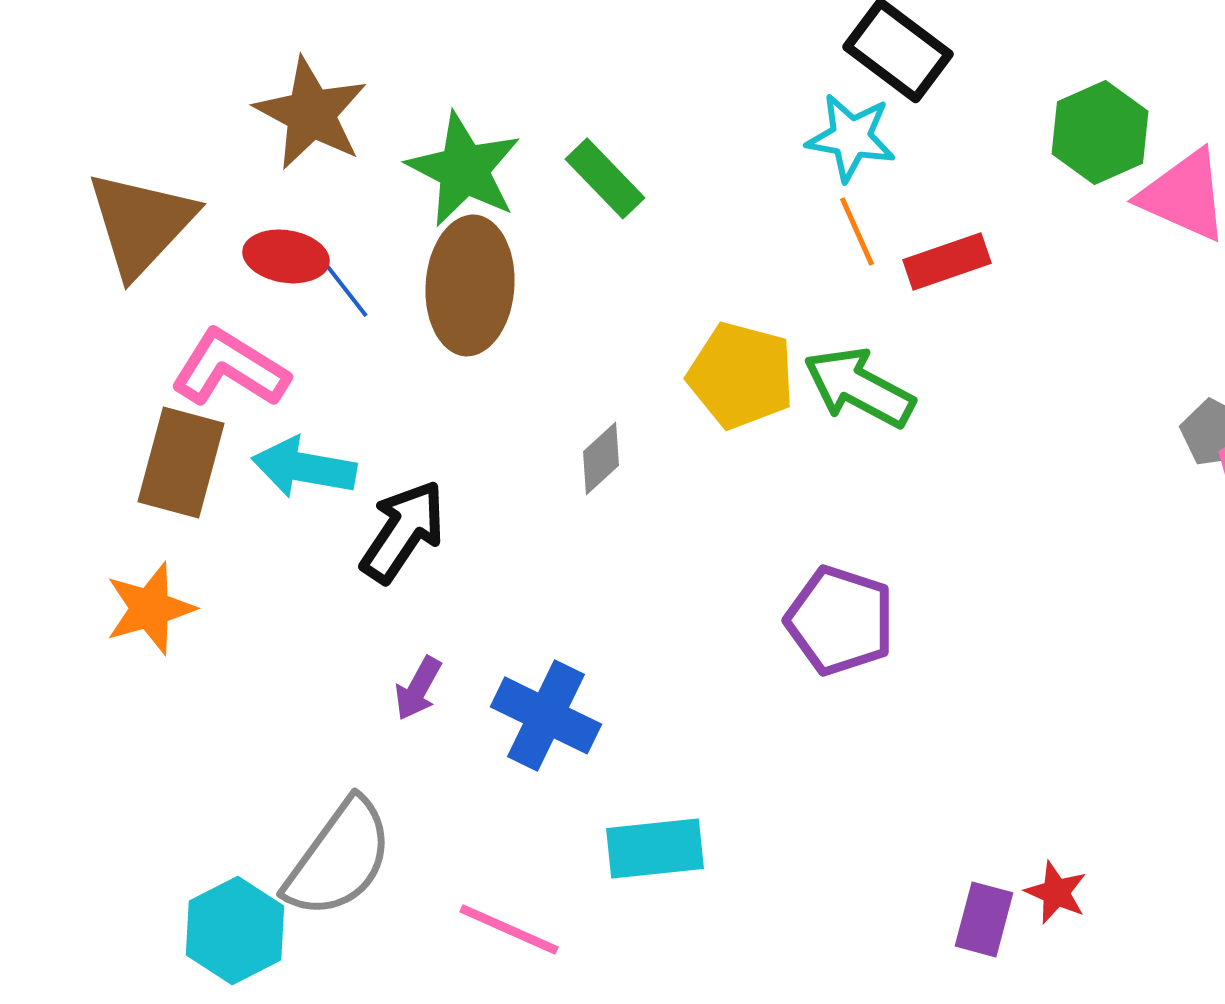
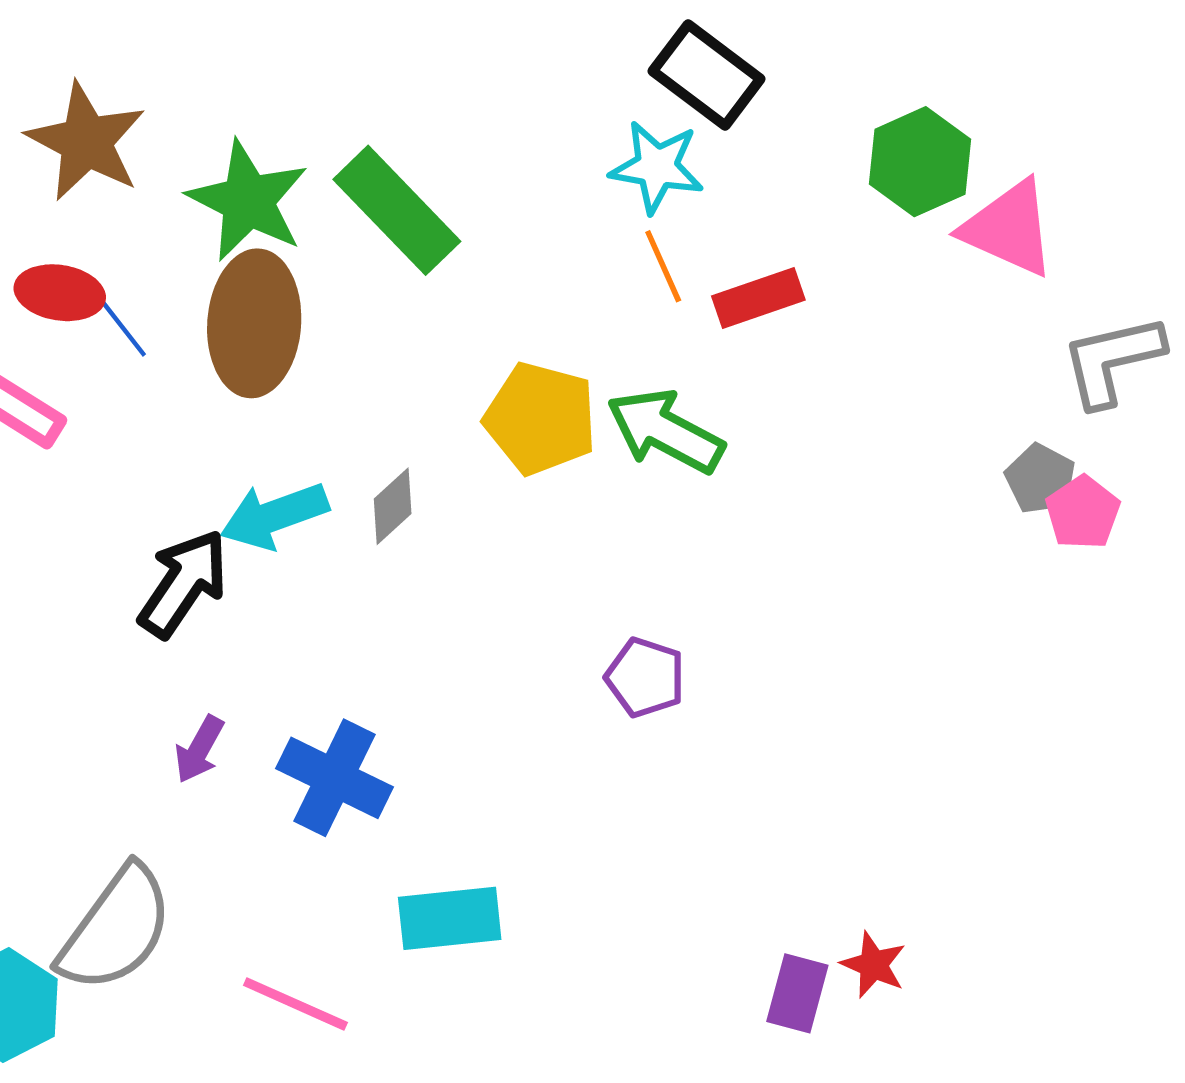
green rectangle: (605, 178) -> (397, 210), size x1.5
cyan arrow: (304, 467) -> (274, 516), moved, turned -30
purple pentagon: (840, 620) -> (645, 677), size x0.7

